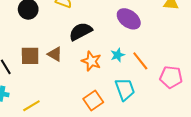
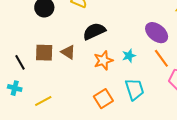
purple ellipse: (129, 19) -> (157, 33), moved
orange star: (91, 61) -> (103, 60), turned 30
orange line: (140, 61) -> (161, 58), moved

